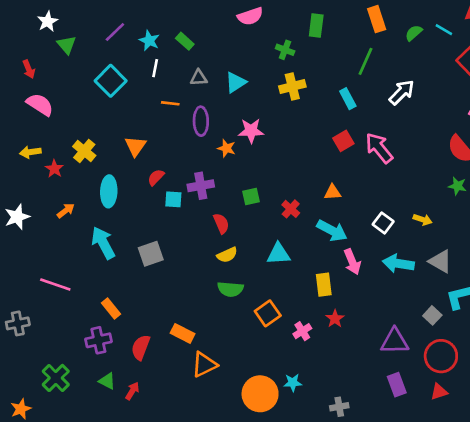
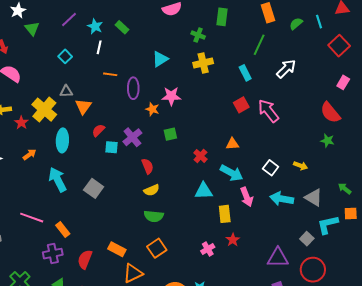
cyan line: (444, 30) -> (319, 22), turned 40
gray triangle: (199, 78) -> (66, 91), moved
cyan square: (111, 81) -> (65, 56), size x0.6
yellow cross: (84, 151) -> (44, 110), size x1.4
purple cross: (201, 186) -> (132, 137), turned -30
green square: (251, 197) -> (170, 134), moved
gray square: (151, 254) -> (94, 188), turned -36
cyan triangle: (278, 254) -> (204, 191), moved
pink line: (55, 285) -> (32, 218), moved
orange square: (268, 313) -> (157, 248), moved

